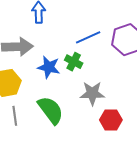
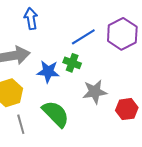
red hexagon: (111, 120) -> (127, 109), moved

